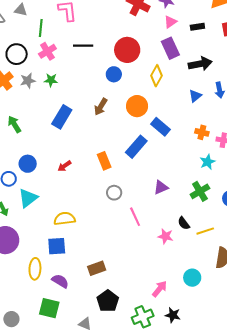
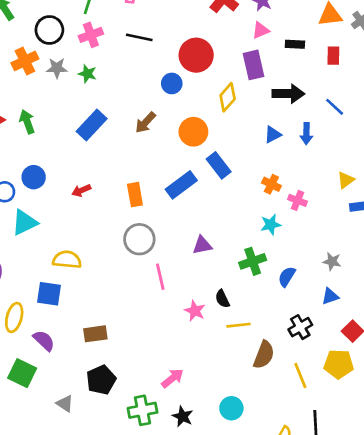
gray circle: (114, 193) -> (139, 239), size x1.5
yellow line: (205, 231) -> (238, 325), moved
cyan circle: (192, 278) -> (231, 408), moved

